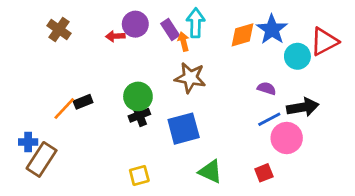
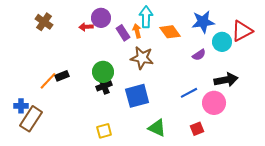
purple rectangle: (170, 29) -> (123, 33), moved
blue star: (272, 29) -> (203, 22), turned 30
orange diamond: (242, 35) -> (170, 32), moved, turned 70
purple semicircle: (267, 88) -> (199, 55), moved, turned 128
blue line: (269, 119) -> (189, 93), moved

